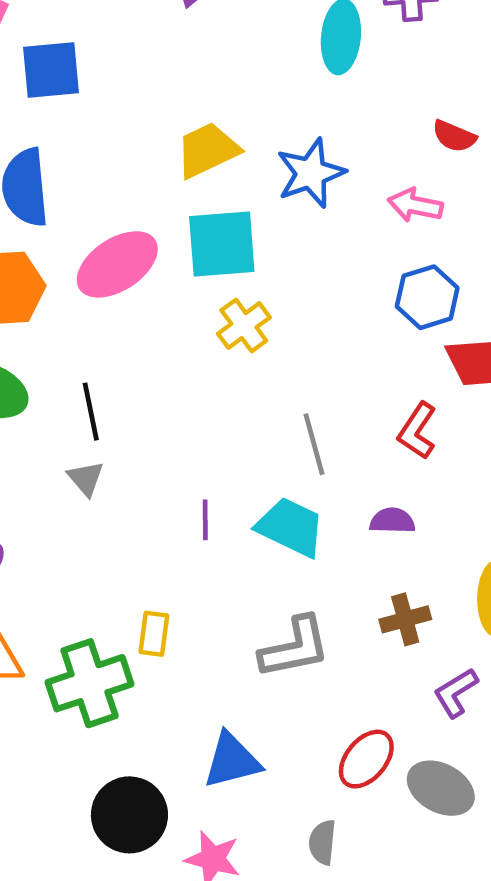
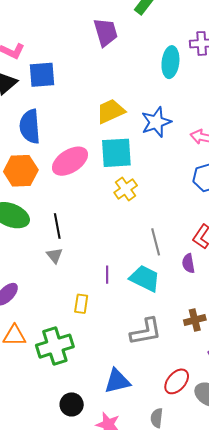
purple semicircle: (392, 521) -> (188, 263), moved, turned -102
yellow rectangle: (154, 634) -> (81, 304), moved
black circle: (129, 815) -> (72, 404), size x0.7

